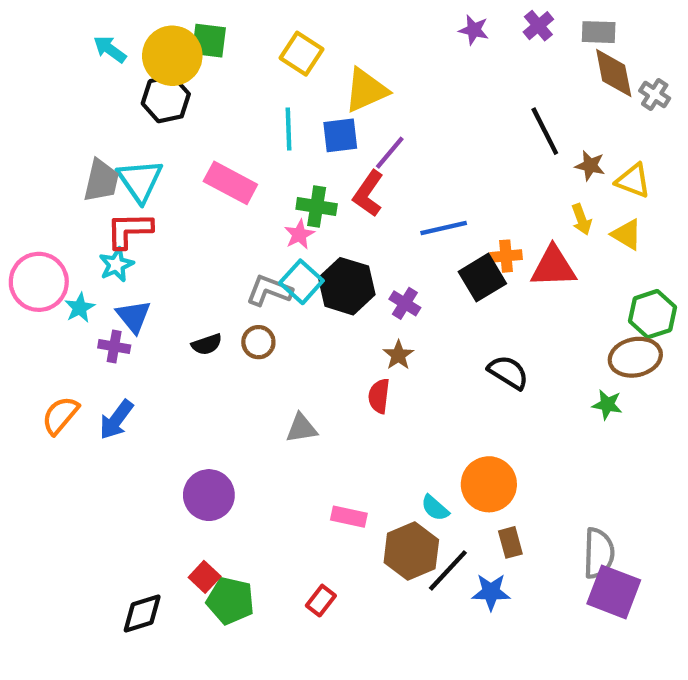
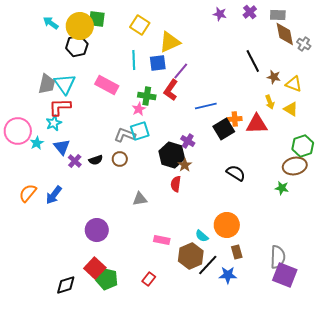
cyan square: (301, 282) -> (140, 131), turned 30
black hexagon: (347, 286) -> (172, 155), moved
purple cross: (114, 346) -> (75, 161), moved, turned 32
red square: (205, 577) -> (95, 268), size x1.5

